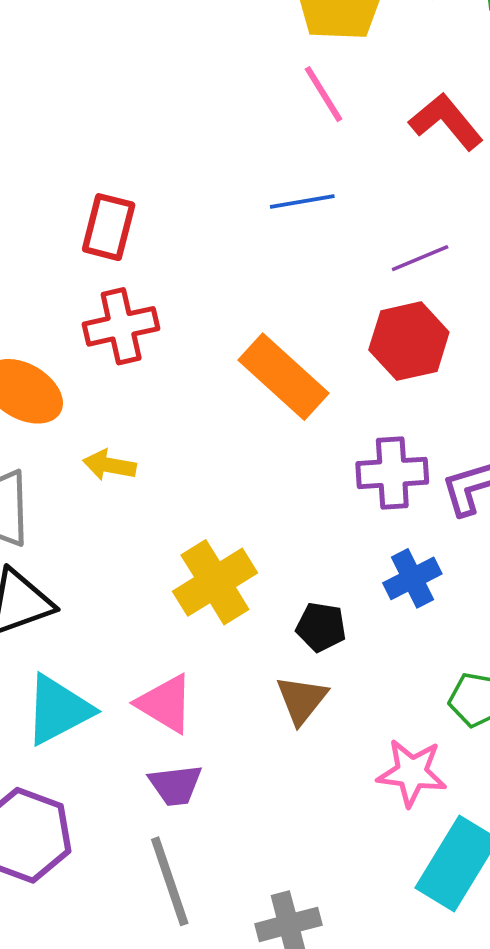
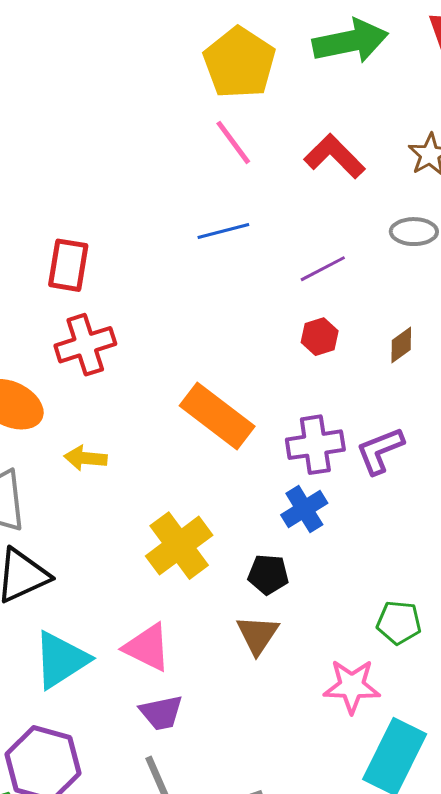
red hexagon: (409, 341) -> (320, 337), size x0.6
orange rectangle: (284, 377) -> (217, 416), moved
blue cross: (412, 578) -> (304, 509), moved

